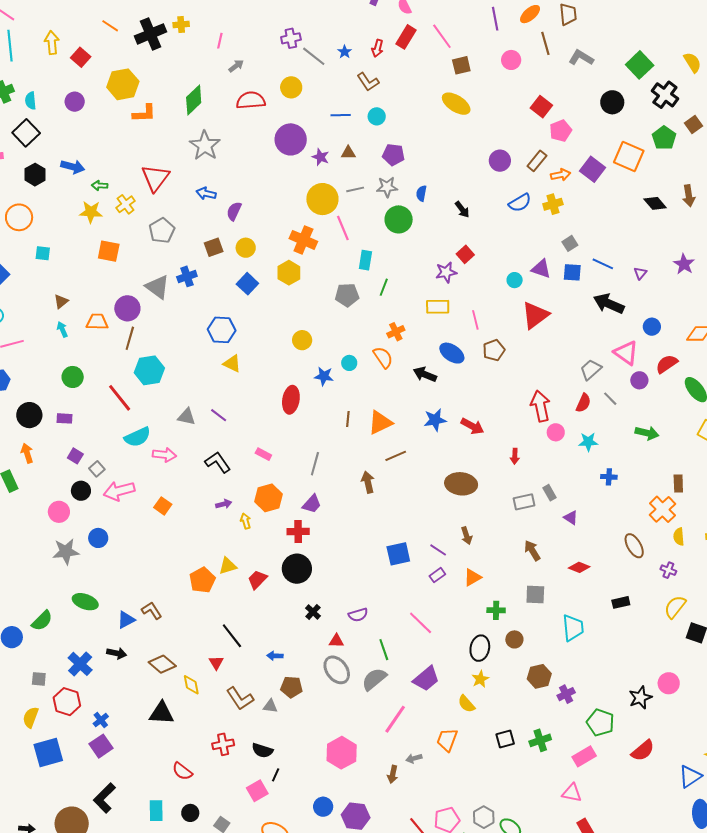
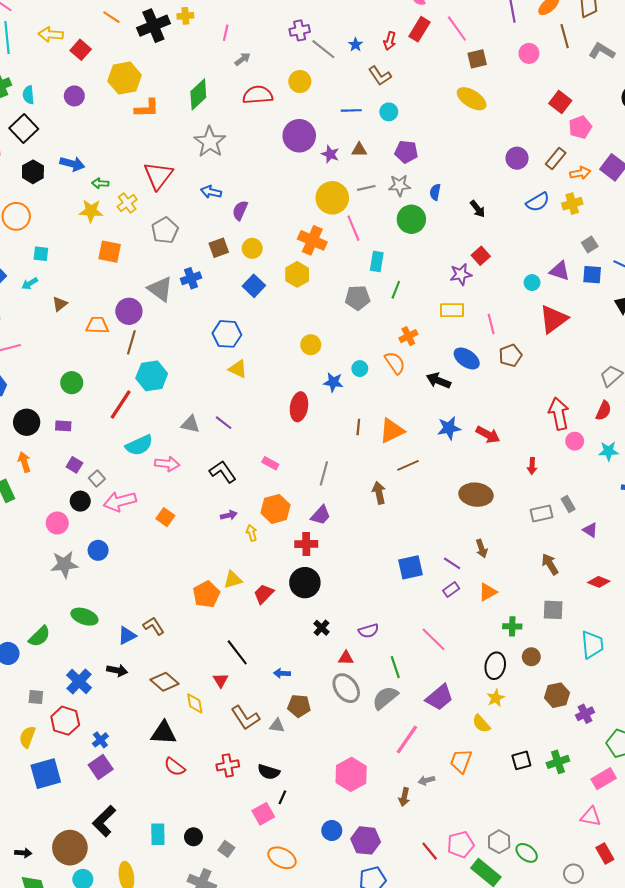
yellow arrow: (52, 43) -> (51, 34), turned -80
cyan arrow: (62, 329) -> (30, 283), moved, turned -98
red line: (120, 398) -> (121, 404), turned 72
red semicircle: (182, 771) -> (175, 767), moved

